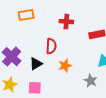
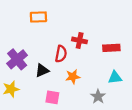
red cross: (66, 22) -> (80, 40), moved
pink square: (35, 88) -> (52, 97), moved

